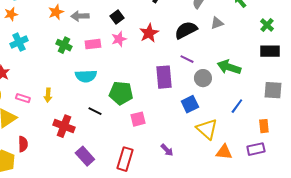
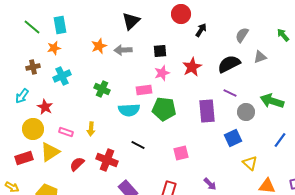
black square: (117, 17) -> (160, 51), turned 32
pink rectangle: (93, 44) -> (144, 90), moved
green cross: (64, 45) -> (102, 89), moved
green pentagon: (121, 93) -> (164, 109), moved
yellow triangle: (207, 129) -> (250, 163), size x0.7
red semicircle: (23, 144) -> (77, 164), moved, turned -133

